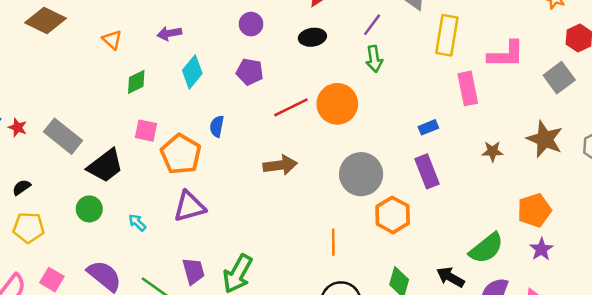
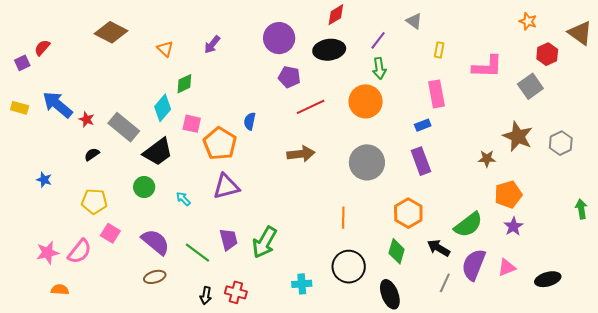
purple circle: (251, 24) -> (279, 38), size x1.6
purple arrow: (169, 33) -> (212, 45), turned -42
yellow rectangle: (447, 35) -> (439, 50), size x0.5
black ellipse: (312, 37) -> (329, 50), size x1.4
cyan diamond: (192, 72) -> (163, 108), moved
purple pentagon: (250, 72) -> (289, 77), moved
pink rectangle: (468, 88) -> (436, 94), moved
orange circle: (337, 104) -> (366, 101), moved
brown star: (493, 151) -> (487, 159), moved
black semicircle: (21, 187) -> (92, 154), moved
orange hexagon: (393, 215) -> (408, 213), moved
pink square: (52, 280) -> (110, 233), moved

